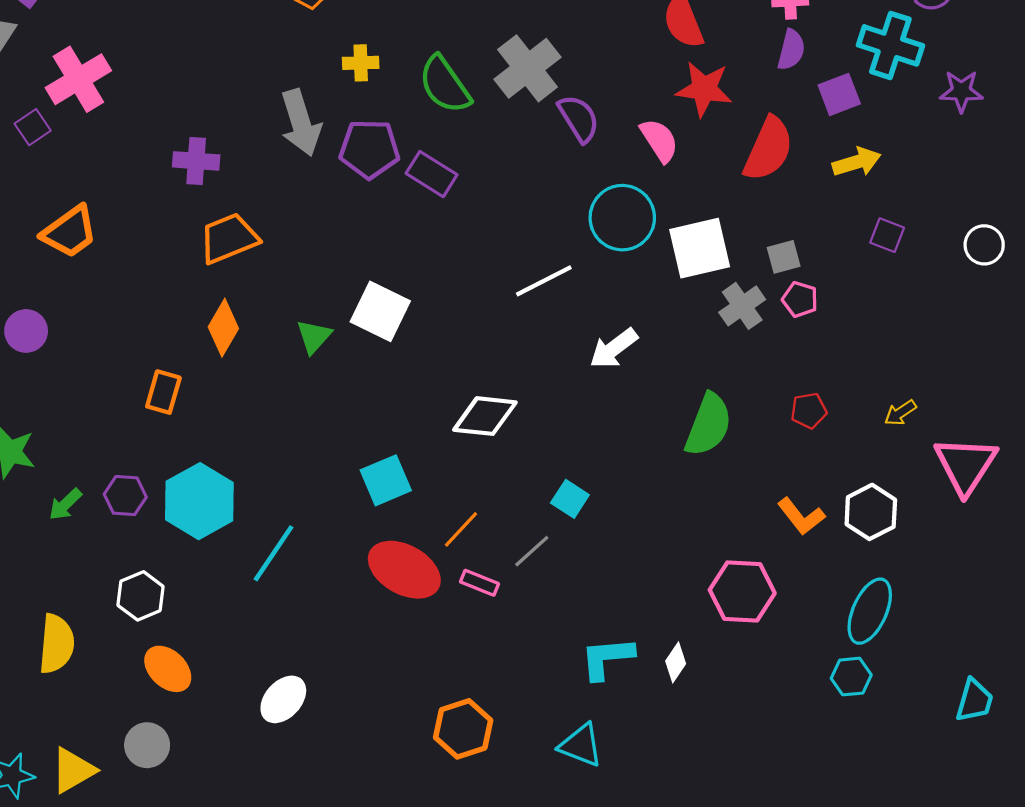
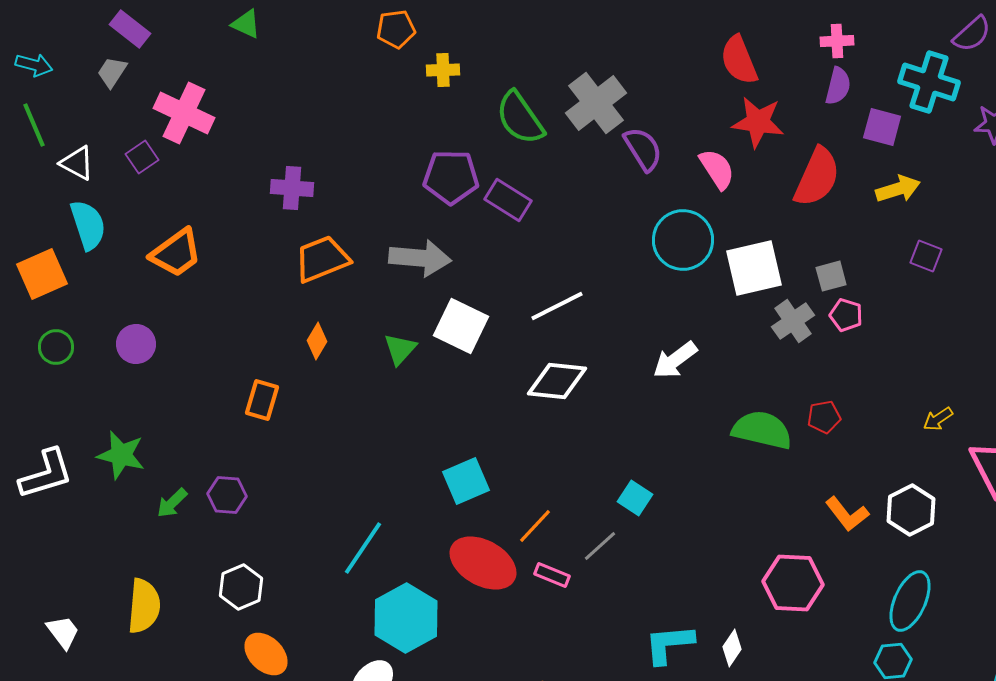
yellow cross: (361, 63) -> (443, 70), moved
pink cross: (78, 79) -> (184, 113), turned -34
purple square: (839, 94) -> (882, 127), turned 36
gray arrow: (301, 123) -> (420, 258), moved, turned -68
white line: (544, 281) -> (557, 306), moved
orange diamond: (223, 328) -> (317, 341), size x0.7
red pentagon: (809, 411) -> (824, 417), moved
white diamond: (485, 416) -> (557, 381), moved
green semicircle: (708, 425) -> (762, 430), turned -98
cyan hexagon: (199, 501) -> (406, 618), moved
yellow semicircle: (57, 644) -> (144, 606), moved

